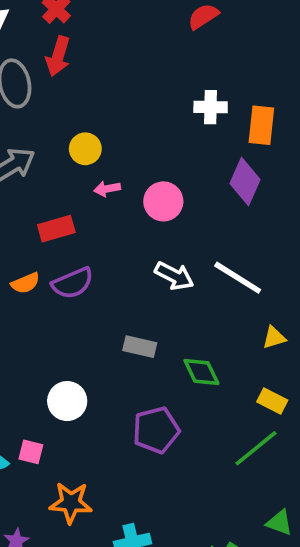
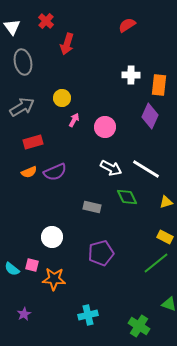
red arrow: (58, 56) -> (67, 44), moved
pink arrow: (107, 189) -> (74, 120), turned 128
red rectangle: (56, 229) -> (33, 142), moved
green diamond: (201, 372) -> (127, 197), moved
orange star: (71, 503) -> (54, 279), moved

